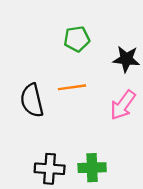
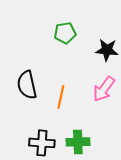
orange line: (72, 87) -> (61, 97), moved, turned -70

